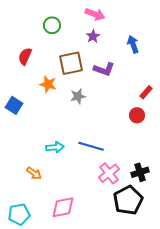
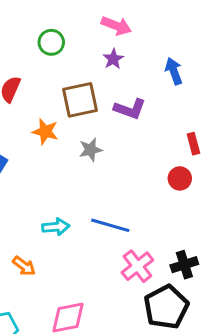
red rectangle: (146, 92) -> (193, 144), turned -56

